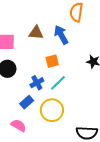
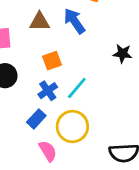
orange square: (52, 61) -> (52, 61), moved
pink semicircle: (18, 125) -> (48, 151), moved, turned 35

